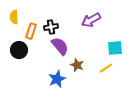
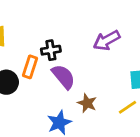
orange rectangle: (31, 31) -> (30, 67), moved

